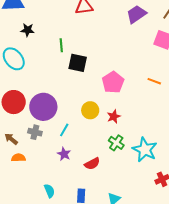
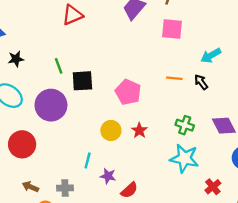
purple circle: (43, 107) -> (51, 105), moved
gray cross: (35, 132) -> (65, 188), moved
green cross: (116, 143) -> (185, 125), moved
purple star: (64, 154) -> (108, 176), moved

